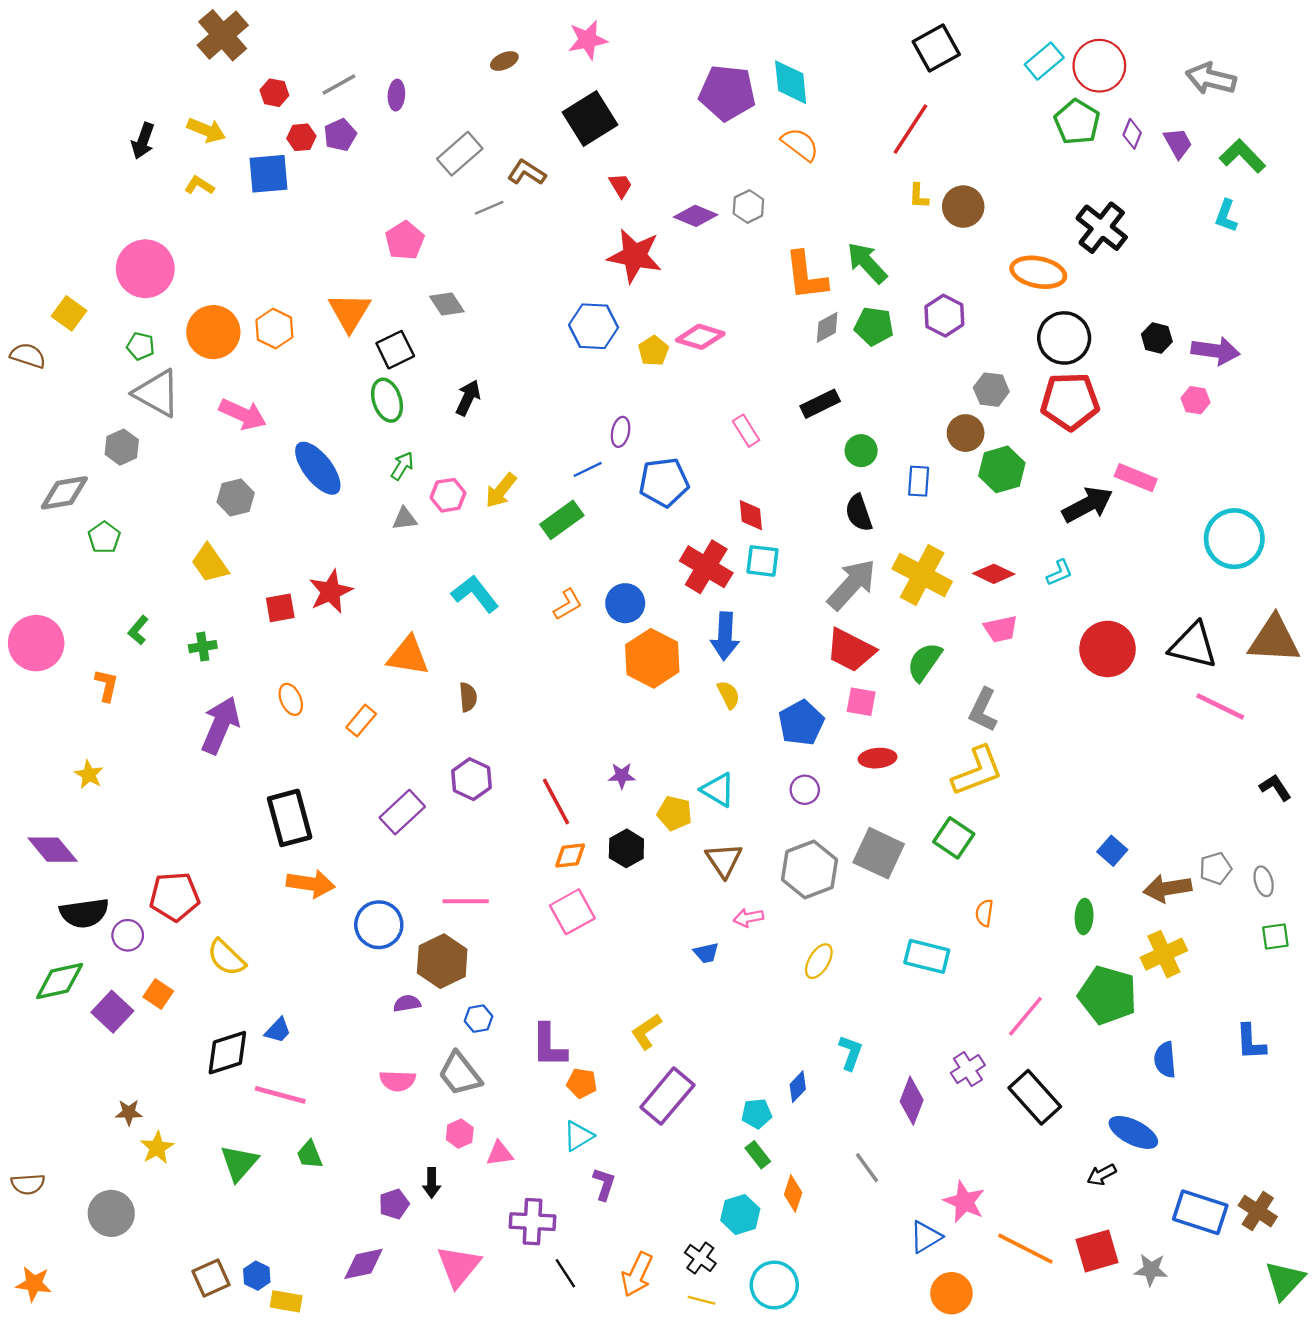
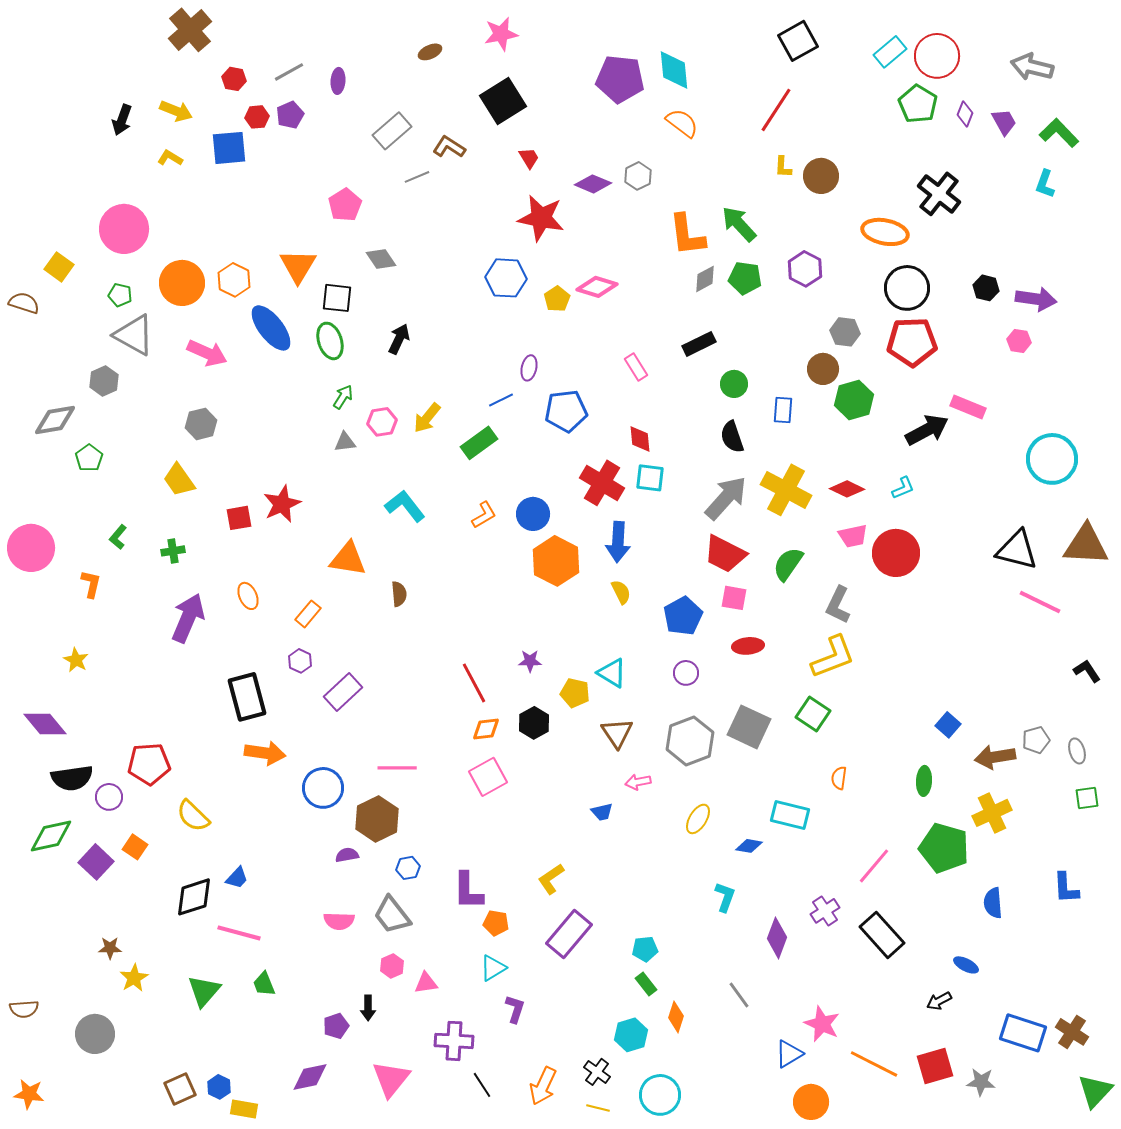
black square: (395, 350) -> (337, 298), turned 32
blue ellipse: (318, 468) -> (271, 328), moved
red circle: (1108, 649) -> (896, 553), moved
purple hexagon: (472, 779) -> (300, 661), moved, size x0.7
blue diamond: (798, 1087) -> (749, 846), moved, turned 56
blue ellipse: (1133, 1132) -> (966, 965), size x0.6

